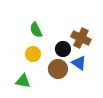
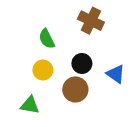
brown cross: (81, 38) -> (91, 21), moved
blue triangle: (79, 63) -> (116, 74), moved

